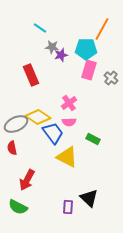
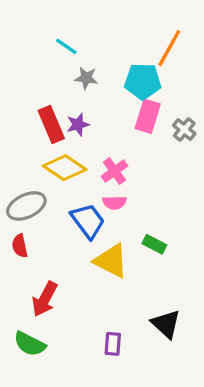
purple star: (61, 55) -> (78, 125), moved
yellow diamond: (38, 117) -> (65, 168), moved
green rectangle: (93, 139) -> (154, 244), moved
black triangle: (89, 198) -> (166, 324), moved

